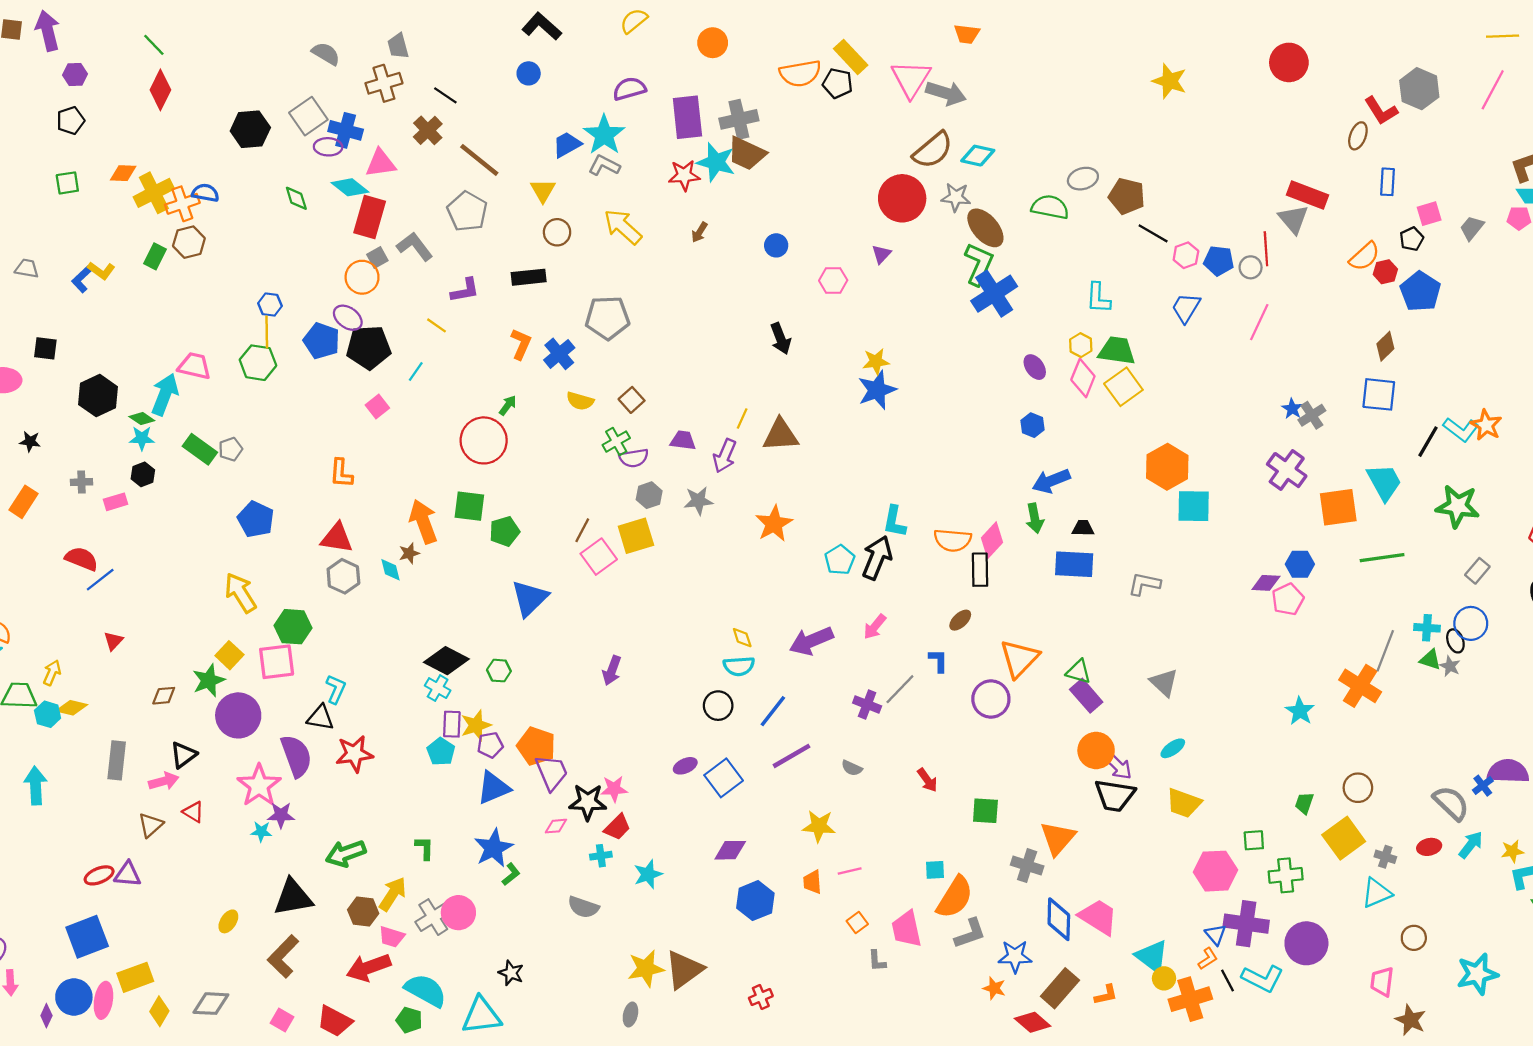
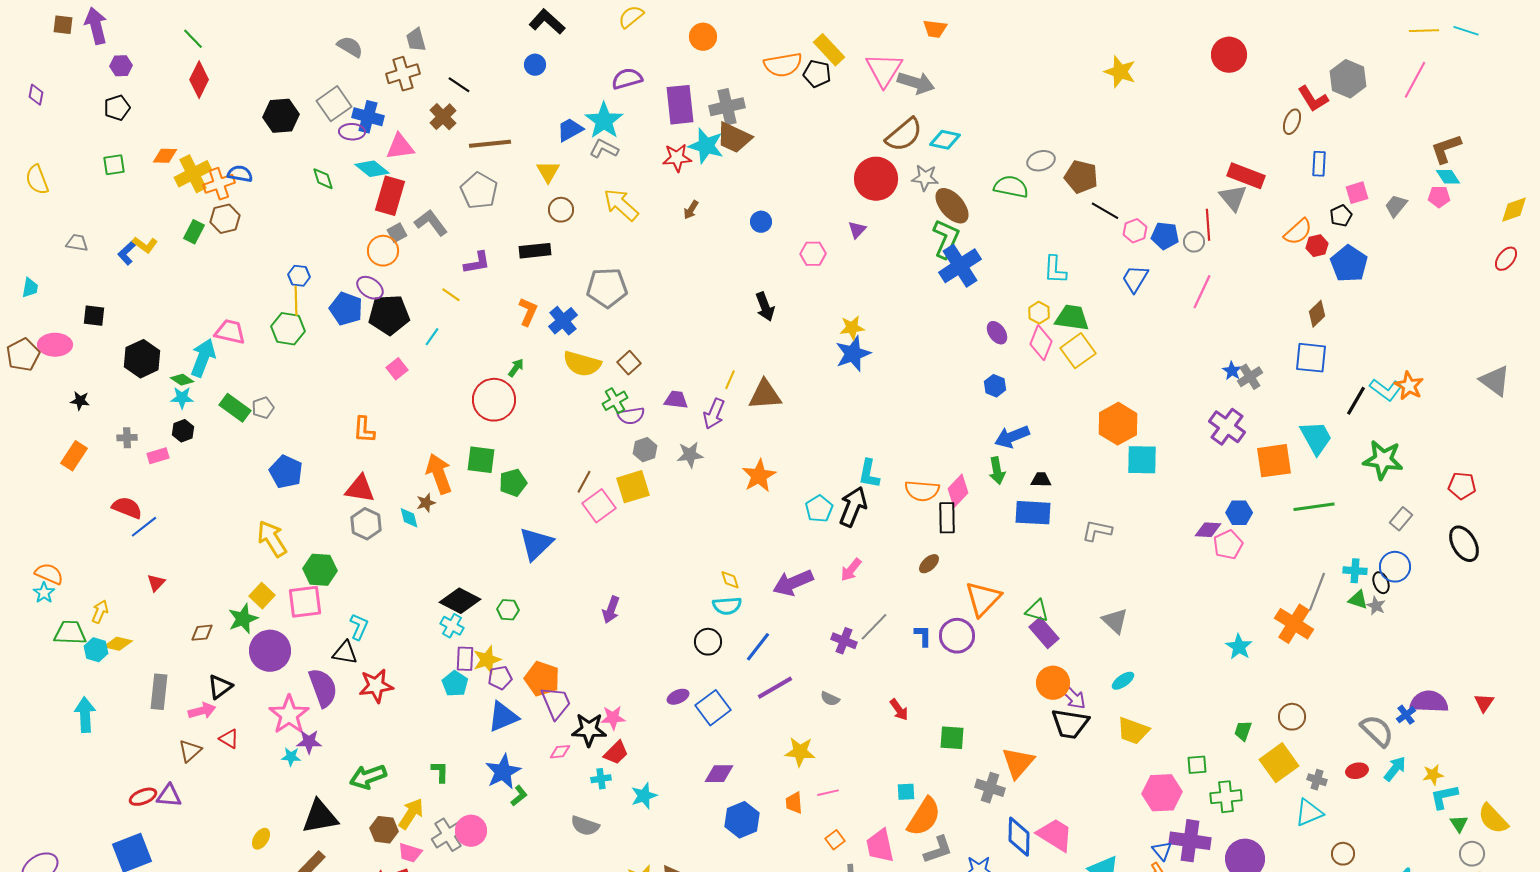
brown line: (479, 160) -> (490, 144), turned -45
yellow semicircle: (580, 401) -> (582, 364), size x1.5
blue L-shape: (938, 661) -> (923, 636), moved

